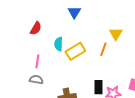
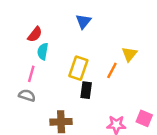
cyan semicircle: (59, 44) -> (43, 51), moved
yellow rectangle: (75, 51) -> (78, 68), turned -48
black rectangle: (98, 87) -> (86, 90), moved

